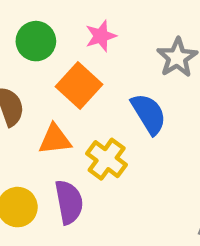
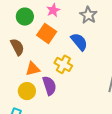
orange triangle: (55, 139) -> (33, 69), moved

